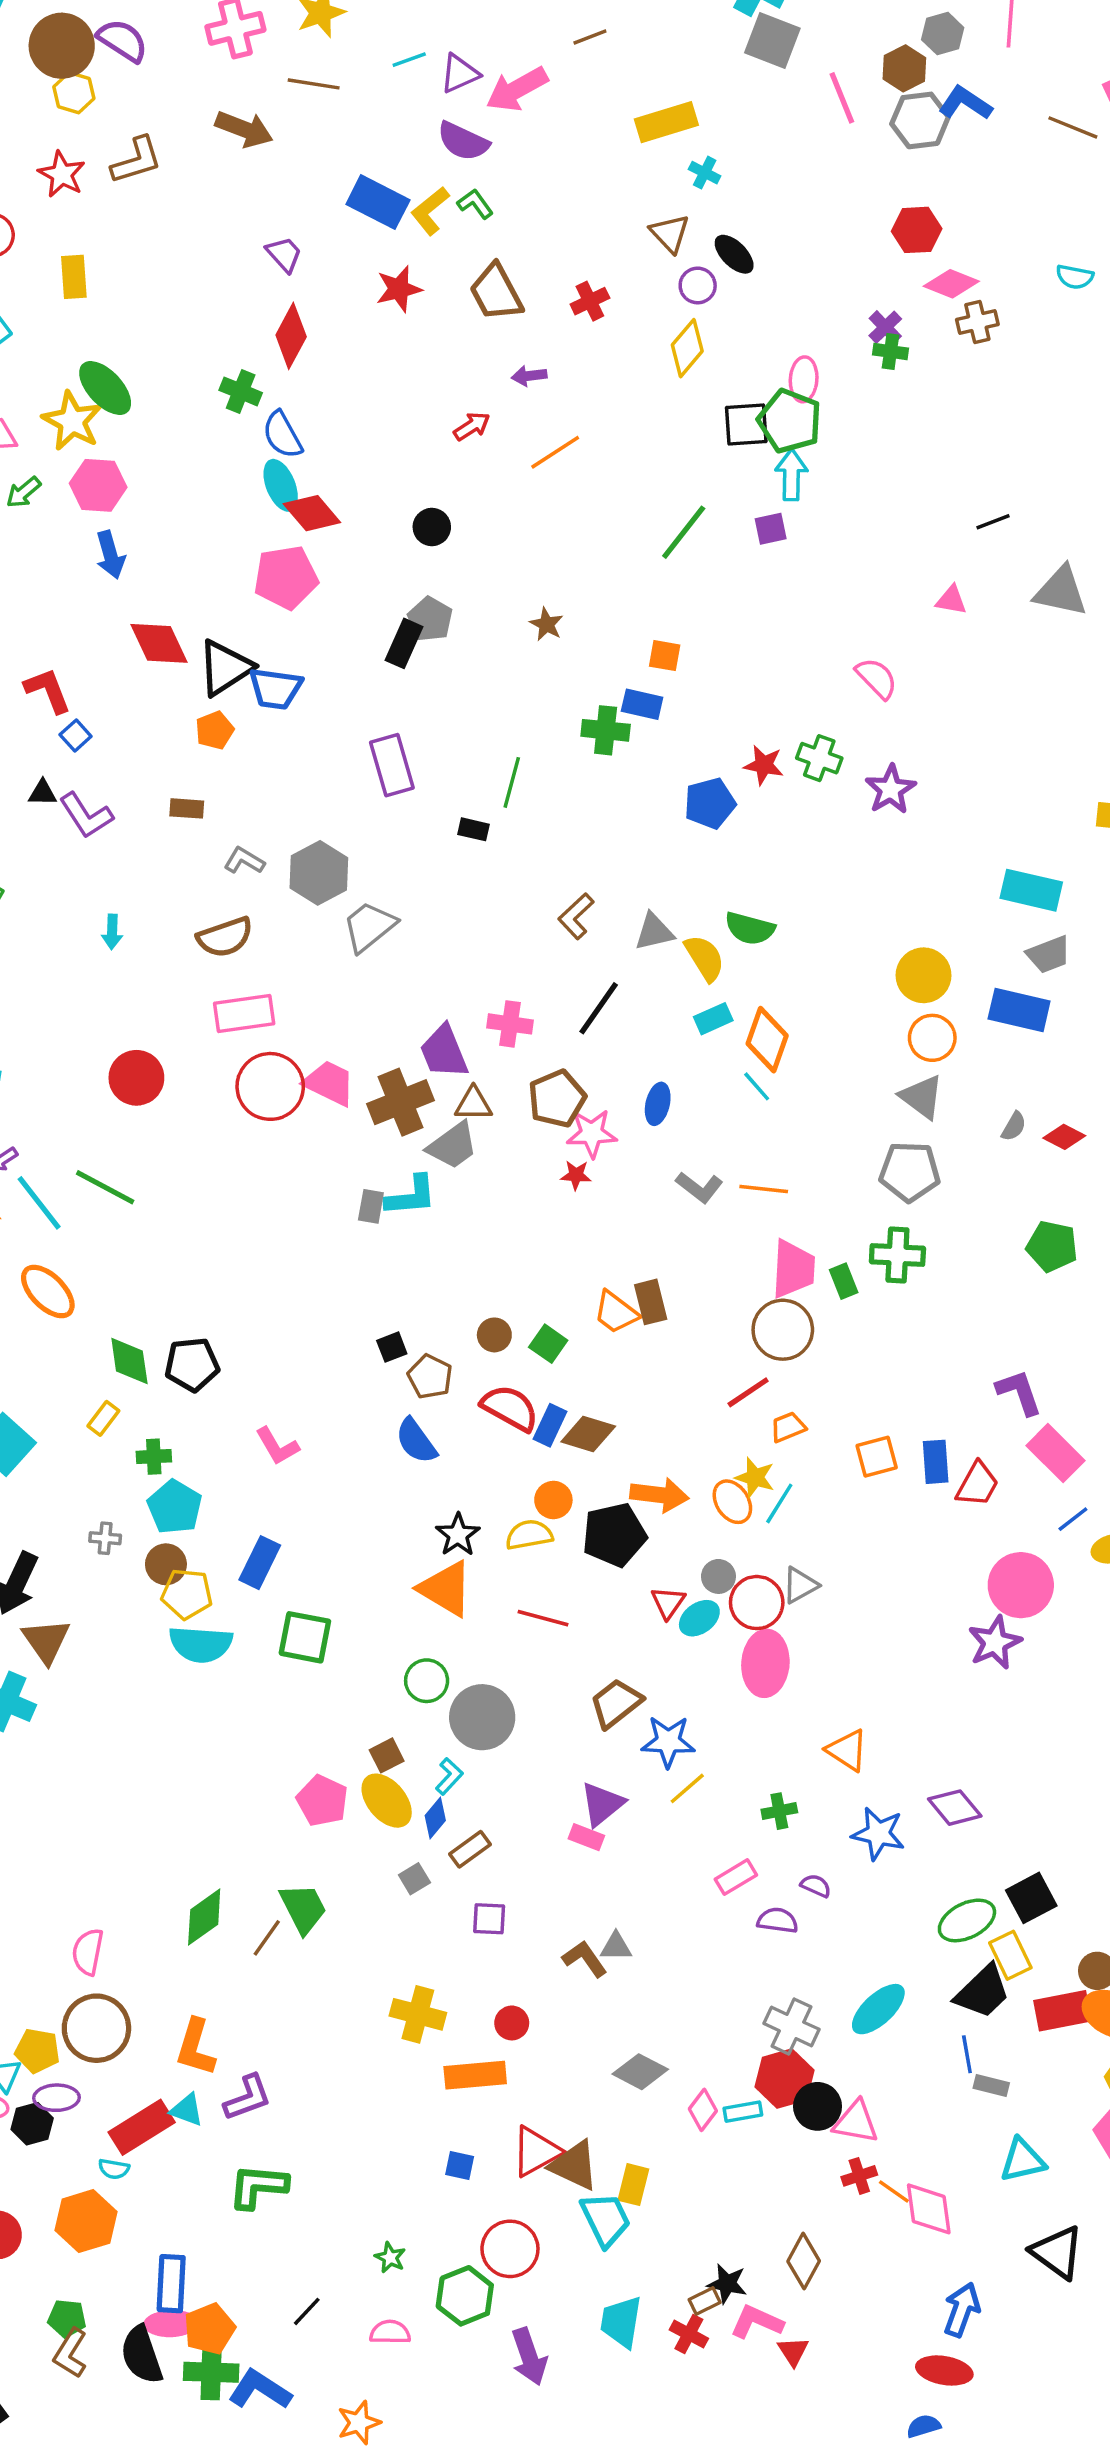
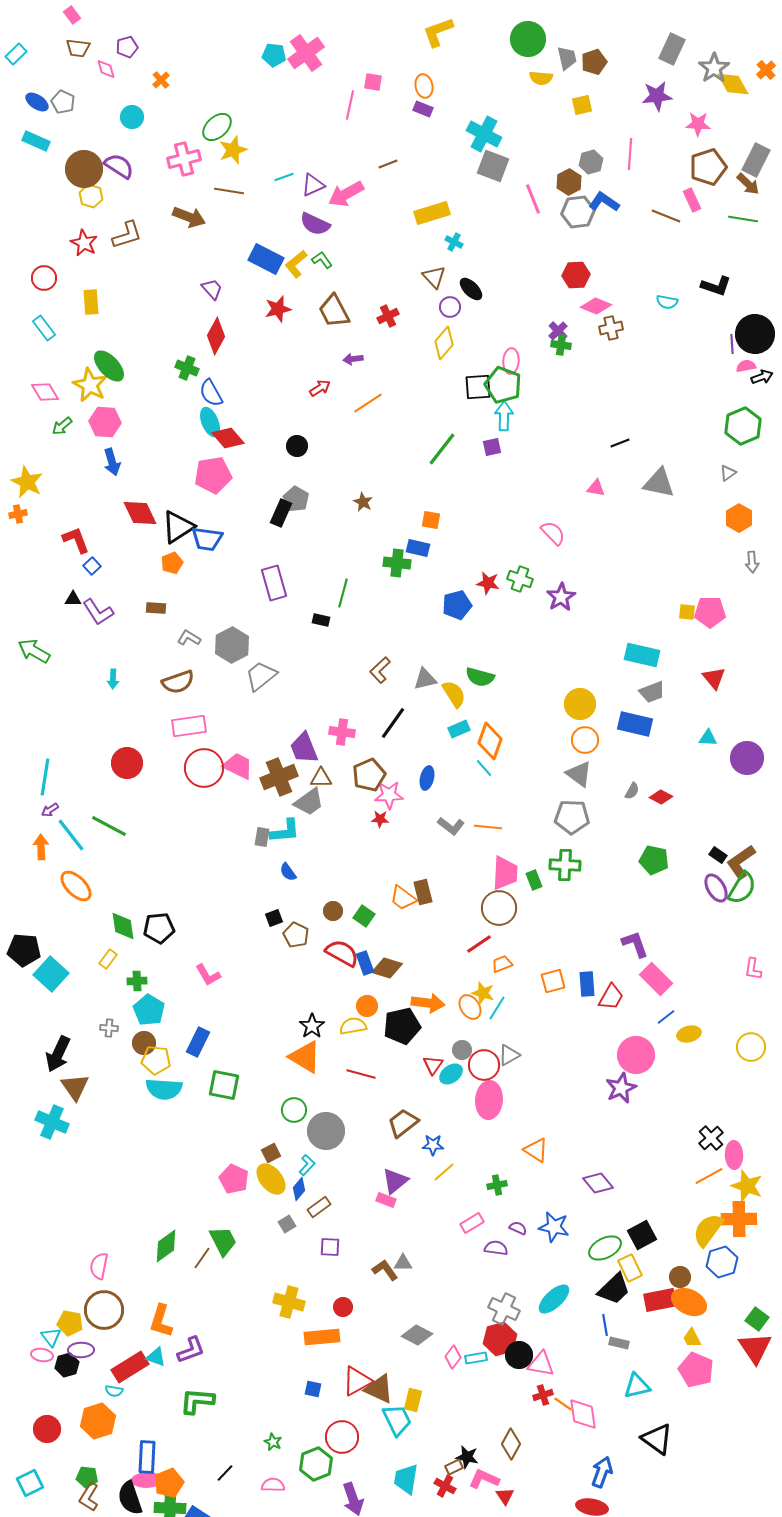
blue rectangle: (550, 1425) -> (365, 963), turned -45
blue semicircle: (416, 1441) -> (288, 872), moved, size x0.7
blue star: (668, 1742) -> (433, 1145), size x0.7
blue star: (878, 1834) -> (554, 1227), moved

